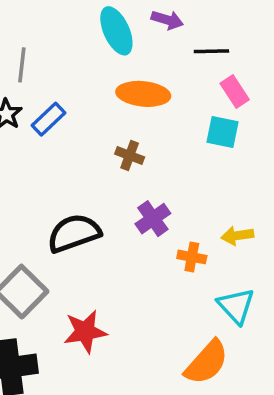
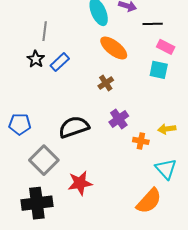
pink rectangle: (235, 92) -> (166, 47), turned -30
orange ellipse: (143, 94) -> (114, 48), turned 32
brown cross: (130, 155) -> (106, 83), turned 35

